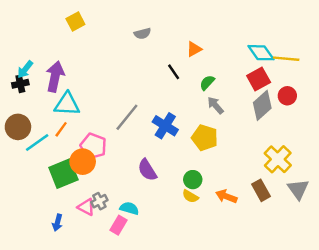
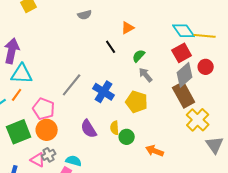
orange circle: (83, 162) -> (47, 130), moved
brown rectangle: (261, 190) -> (184, 95), moved, size x1.4
yellow semicircle: (190, 196) -> (115, 128), moved, turned 56

